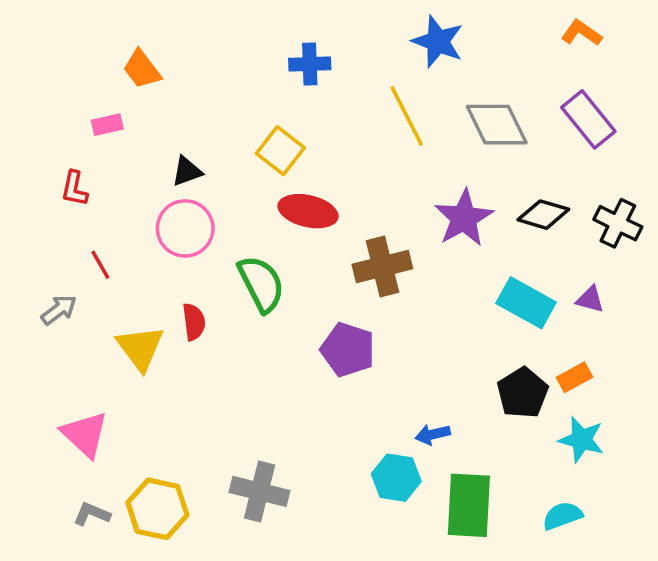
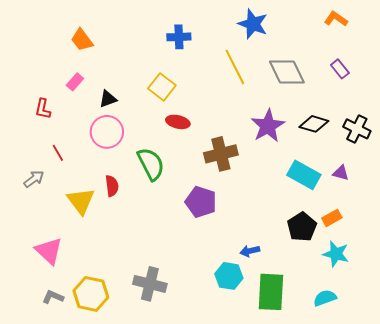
purple rectangle: (588, 119) -> (340, 69), size x0.6
pink rectangle: (107, 125) -> (75, 82), moved, turned -36
red ellipse: (308, 211) -> (178, 122), size x0.7

